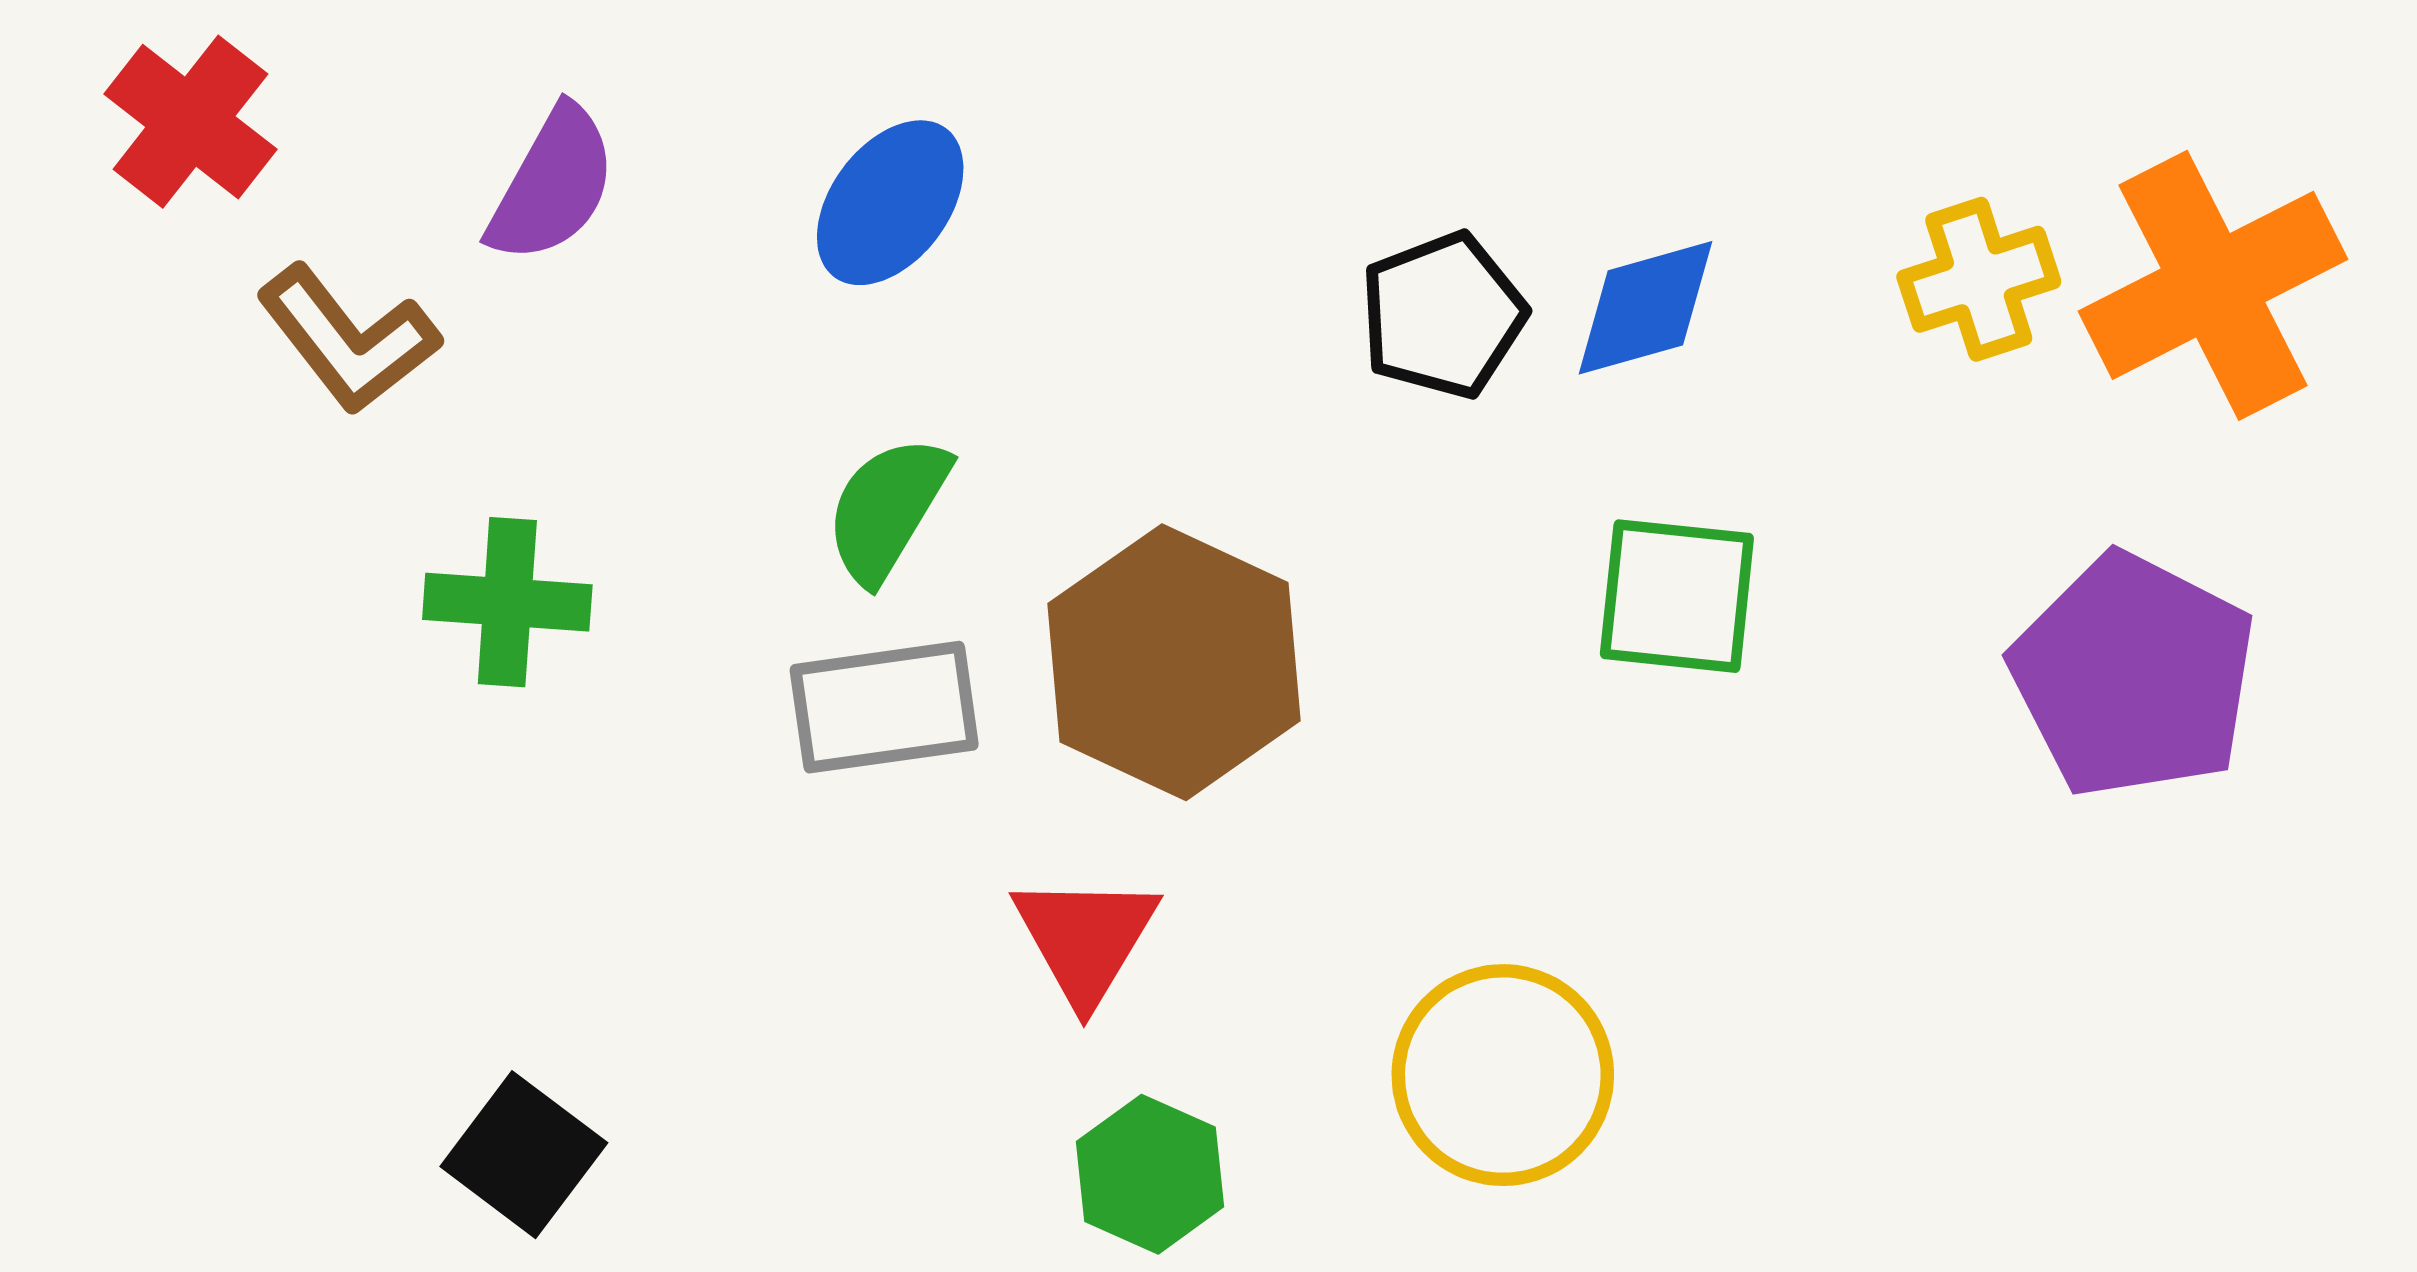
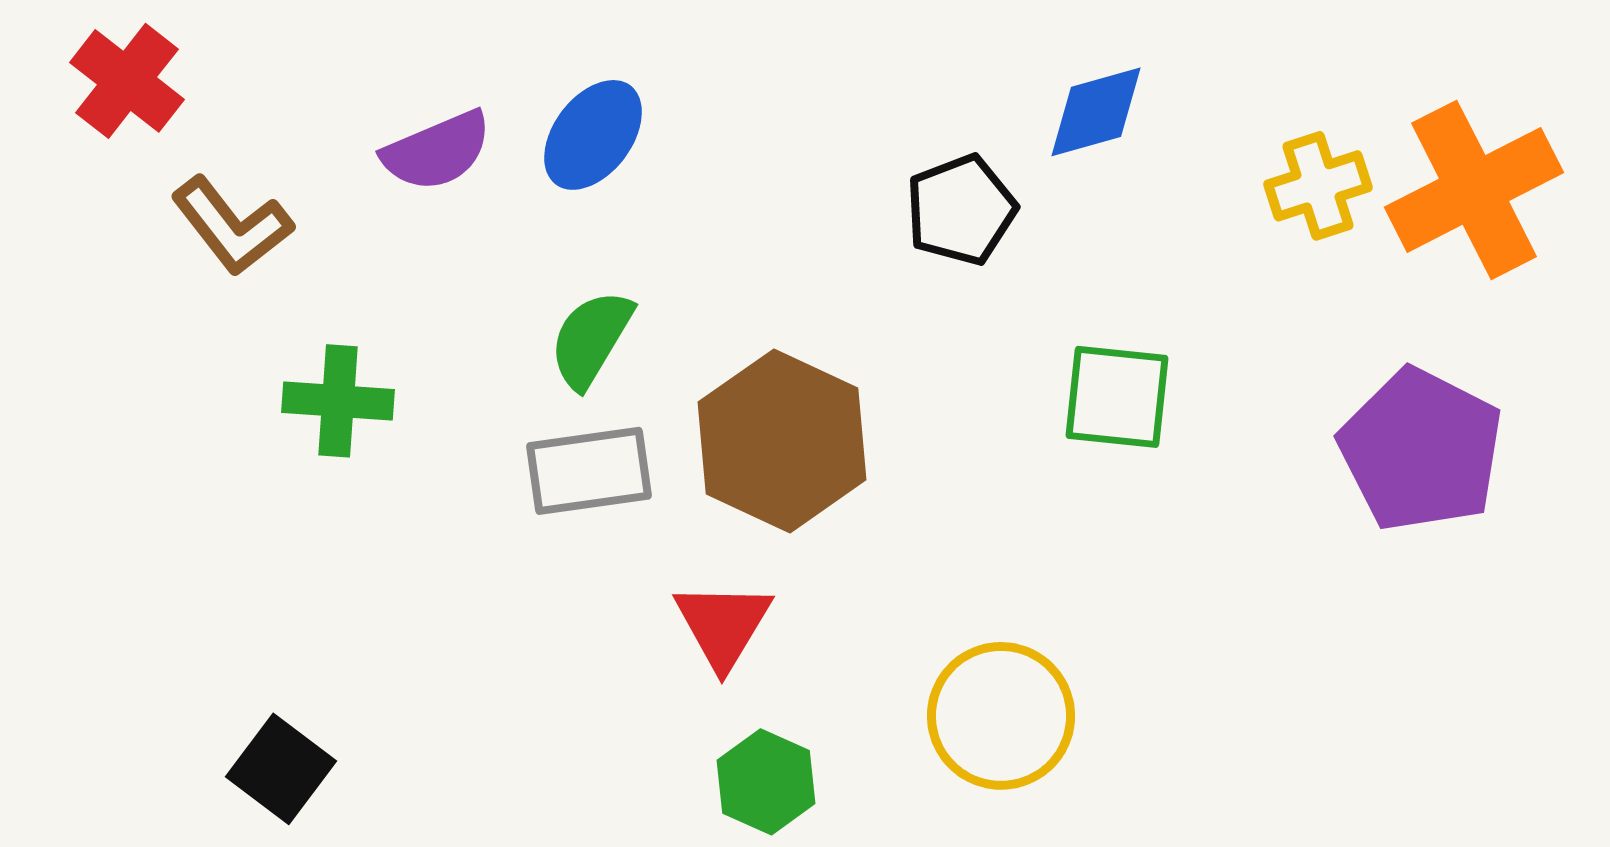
purple semicircle: (552, 185) -> (437, 151), moved, turned 38
blue diamond: (1645, 308) -> (1096, 112), moved
black square: (524, 1155) -> (281, 769), moved

